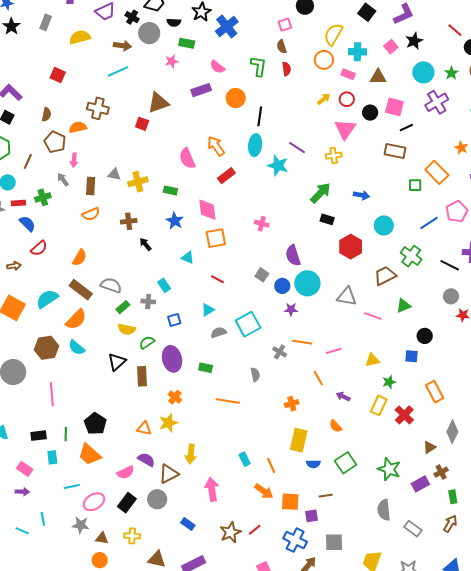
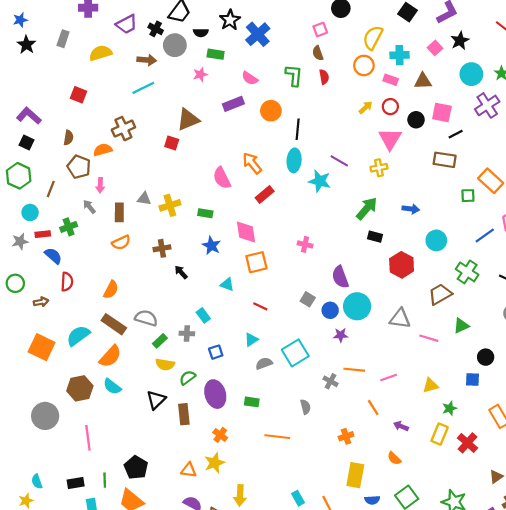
brown cross: (98, 108) -> (123, 129), turned -35
red semicircle: (39, 248) -> (67, 282), turned -42

